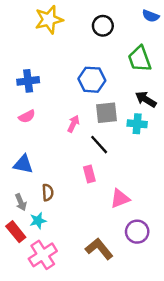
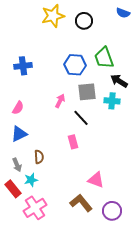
yellow star: (49, 20) -> (53, 16), moved
green trapezoid: (140, 59) -> (104, 58), moved
pink semicircle: (27, 116) -> (18, 108), moved, turned -32
blue triangle: (23, 164) -> (19, 134), turned -36
pink triangle: (120, 199) -> (96, 180), moved, turned 42
purple circle: (137, 232) -> (112, 211), moved

